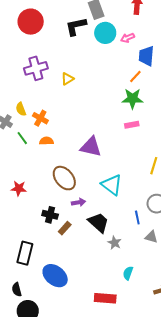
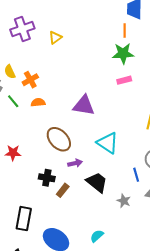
orange line: (135, 76) -> (125, 31), turned -40
orange cross: (40, 118) -> (30, 80), turned 35
gray star: (115, 243) -> (124, 201), moved
cyan semicircle: (128, 273) -> (97, 236), moved, turned 32

